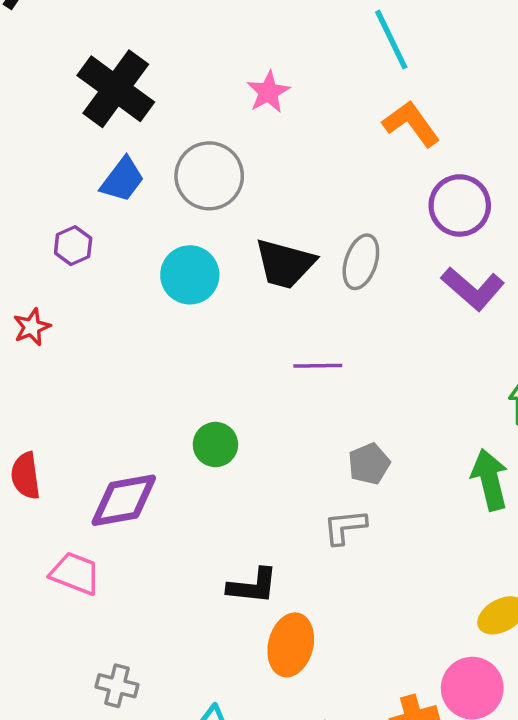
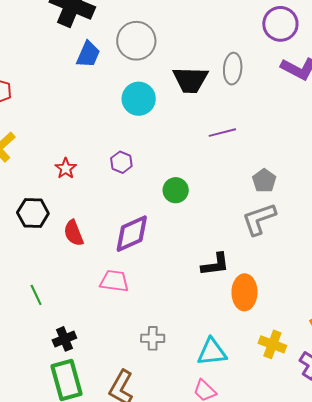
purple hexagon: (73, 246) -> (121, 162), moved
red star: (32, 327) -> (66, 168), moved
gray L-shape: (345, 527) -> (259, 219), size x1.4

